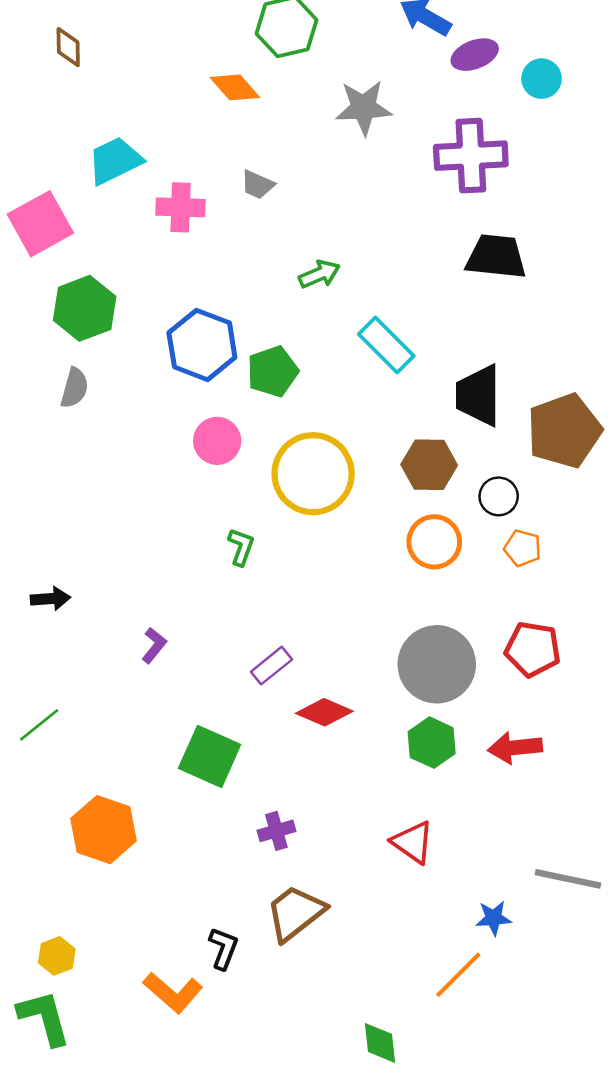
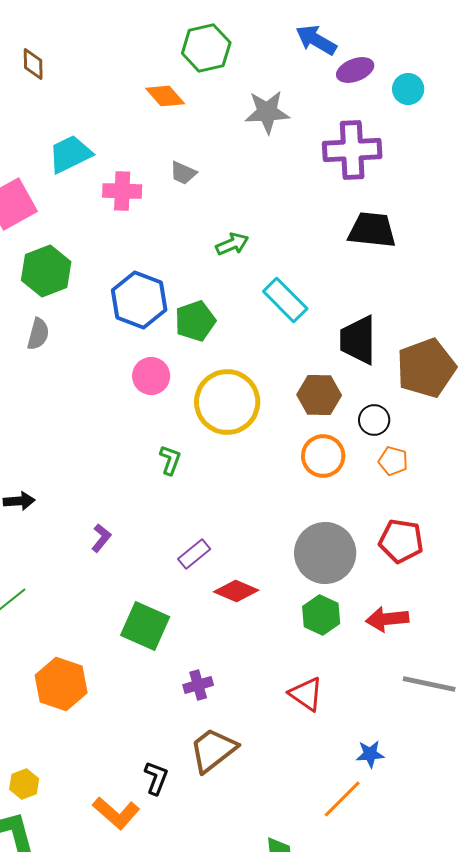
gray line: (568, 879) -> (429, 684), moved

